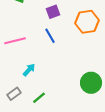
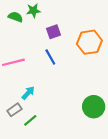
gray rectangle: (14, 94) -> (14, 110), moved
green line: (39, 98) -> (30, 120), moved

